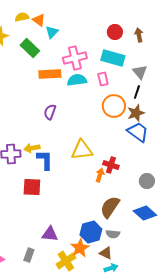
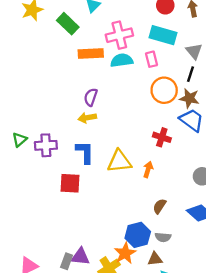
brown star: (136, 113) -> (189, 98), turned 30
yellow arrow: (32, 148) -> (87, 118), moved
yellow triangle: (82, 150) -> (119, 161), moved
red cross: (111, 165) -> (162, 137), moved
brown semicircle: (110, 207) -> (160, 206), size x0.6
purple triangle: (50, 234) -> (80, 257), moved
brown triangle: (106, 253) -> (155, 259), turned -32

